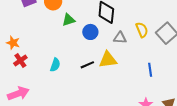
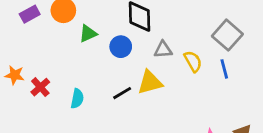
yellow semicircle: (142, 30) -> (193, 61), moved
red cross: (20, 61) -> (40, 87), moved
blue line: (150, 70) -> (224, 69), moved

